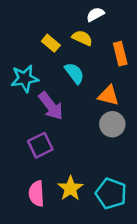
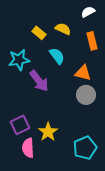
white semicircle: (95, 14) -> (88, 12), moved
purple square: (40, 145) -> (20, 125), moved
yellow star: (70, 188) -> (48, 132), moved
cyan pentagon: (111, 194) -> (85, 148), turned 30

